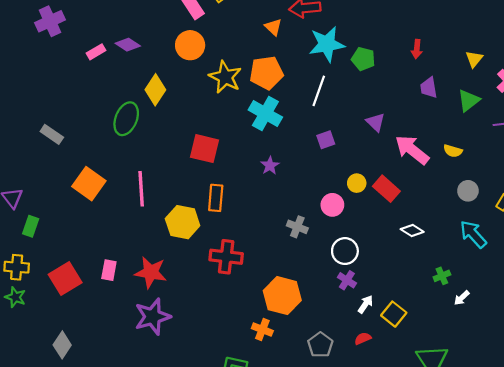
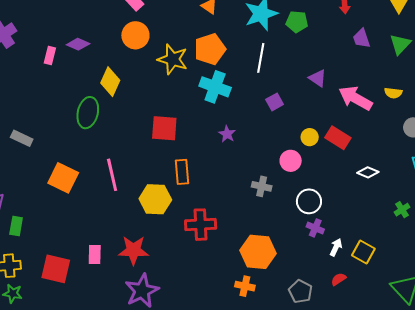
pink rectangle: (96, 52) -> (50, 56), turned -36
red square: (65, 279) -> (56, 269), turned -36

